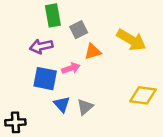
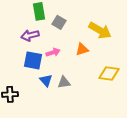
gray square: (79, 30) -> (59, 22), turned -32
orange triangle: (93, 52) -> (82, 49), moved
gray triangle: (85, 107) -> (64, 82), turned 32

